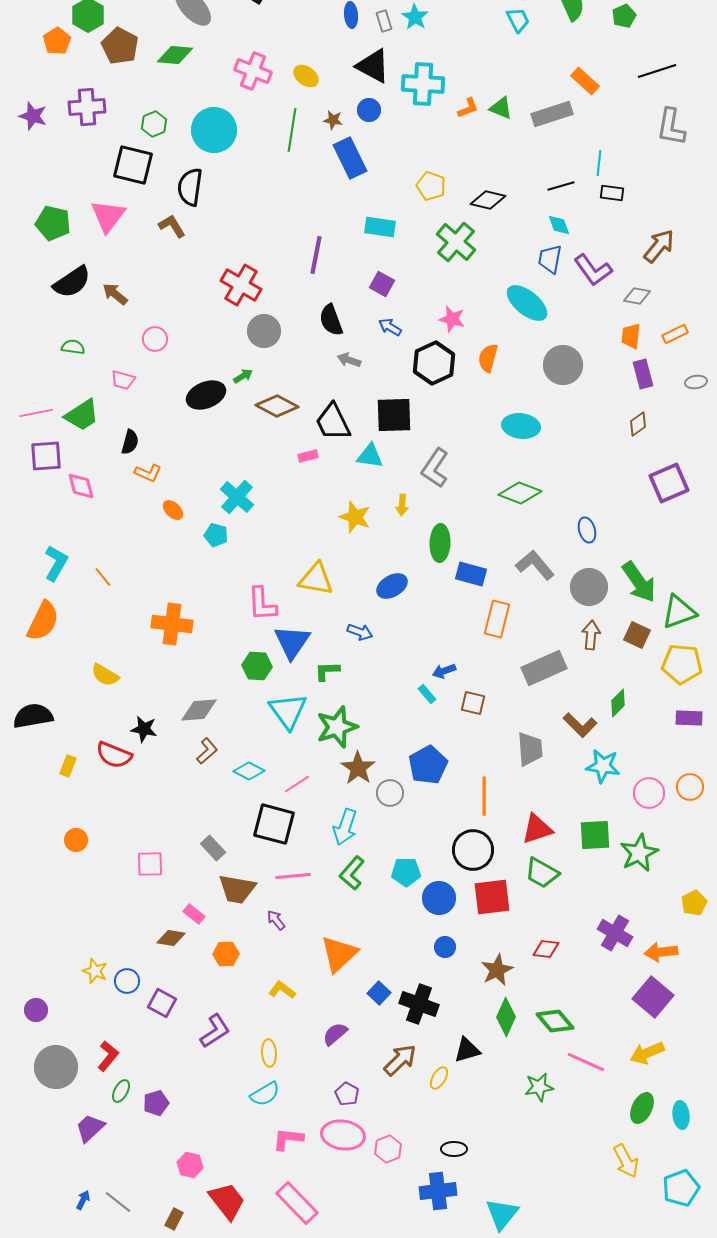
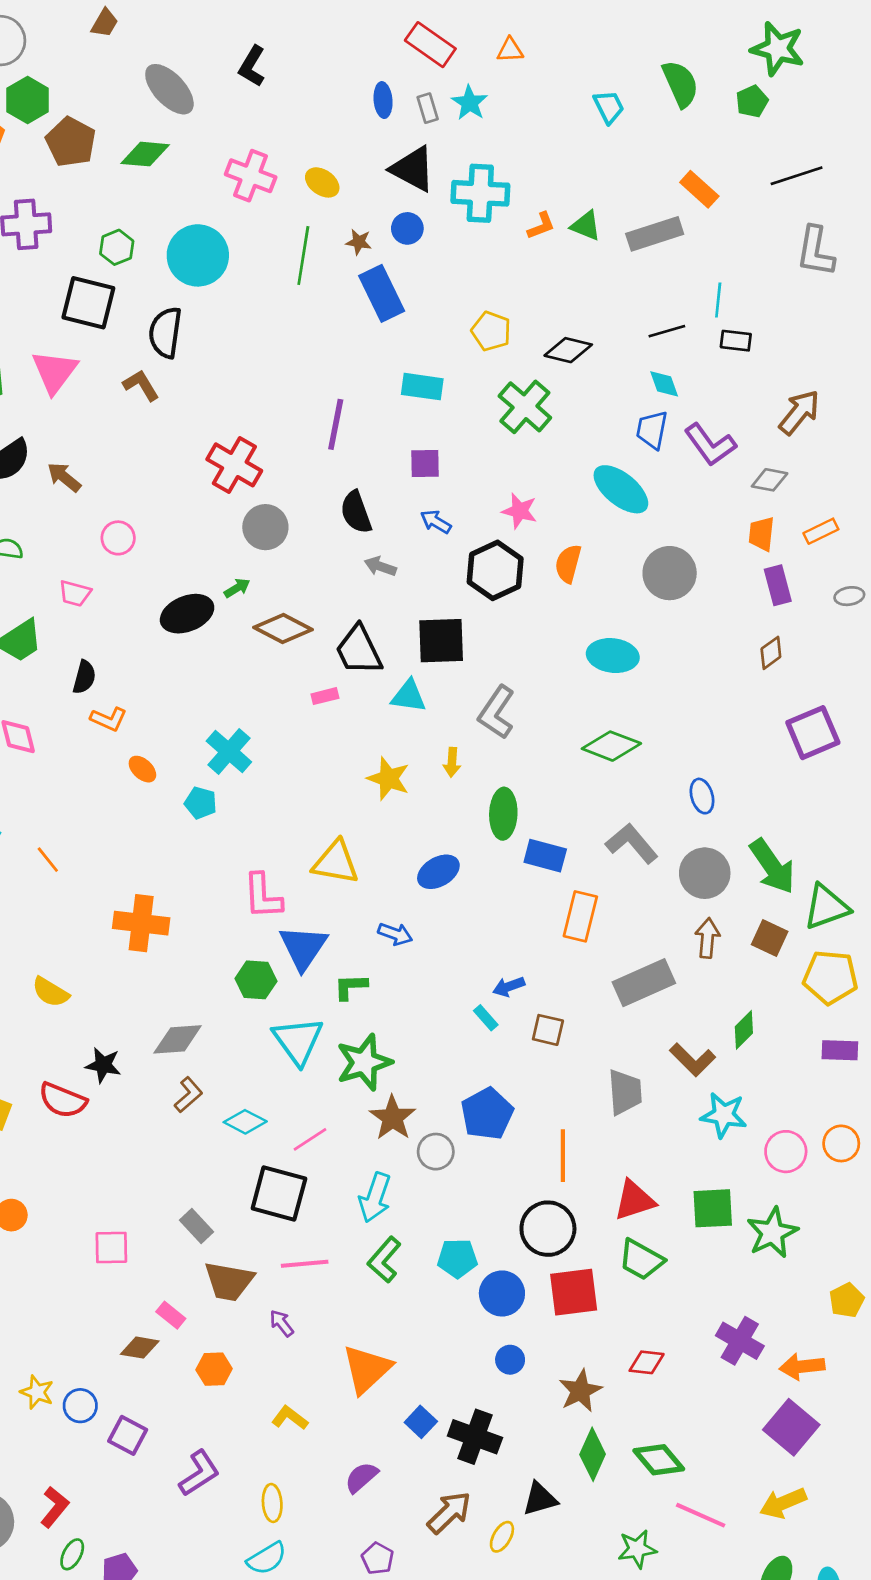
purple square: (382, 284) -> (425, 464), turned -30

